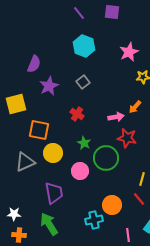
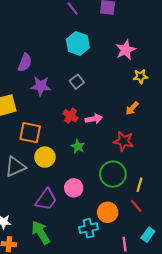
purple star: (49, 86) -> (41, 86), turned 30
pink arrow: (116, 117) -> (94, 119), moved
green circle: (106, 158) -> (113, 174), moved
pink circle: (80, 171) -> (74, 188), moved
purple trapezoid: (54, 193) -> (46, 200), turned 45

